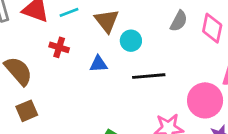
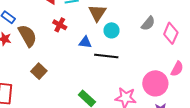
black line: (149, 76) -> (106, 56), moved
brown square: (27, 111) -> (39, 71), moved, turned -35

